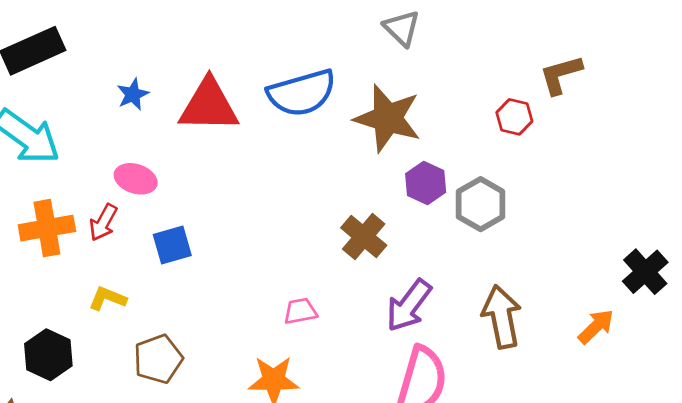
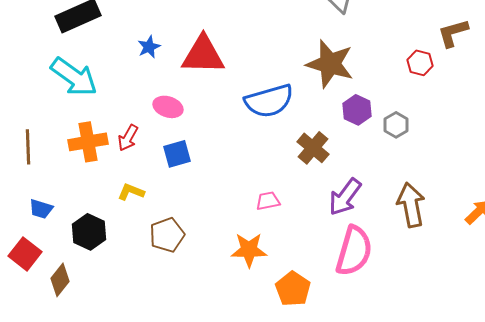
blue semicircle: (302, 93) -> (269, 101), moved
pink ellipse: (136, 179) -> (168, 107), moved
gray hexagon: (481, 204) -> (396, 125), size x0.7

